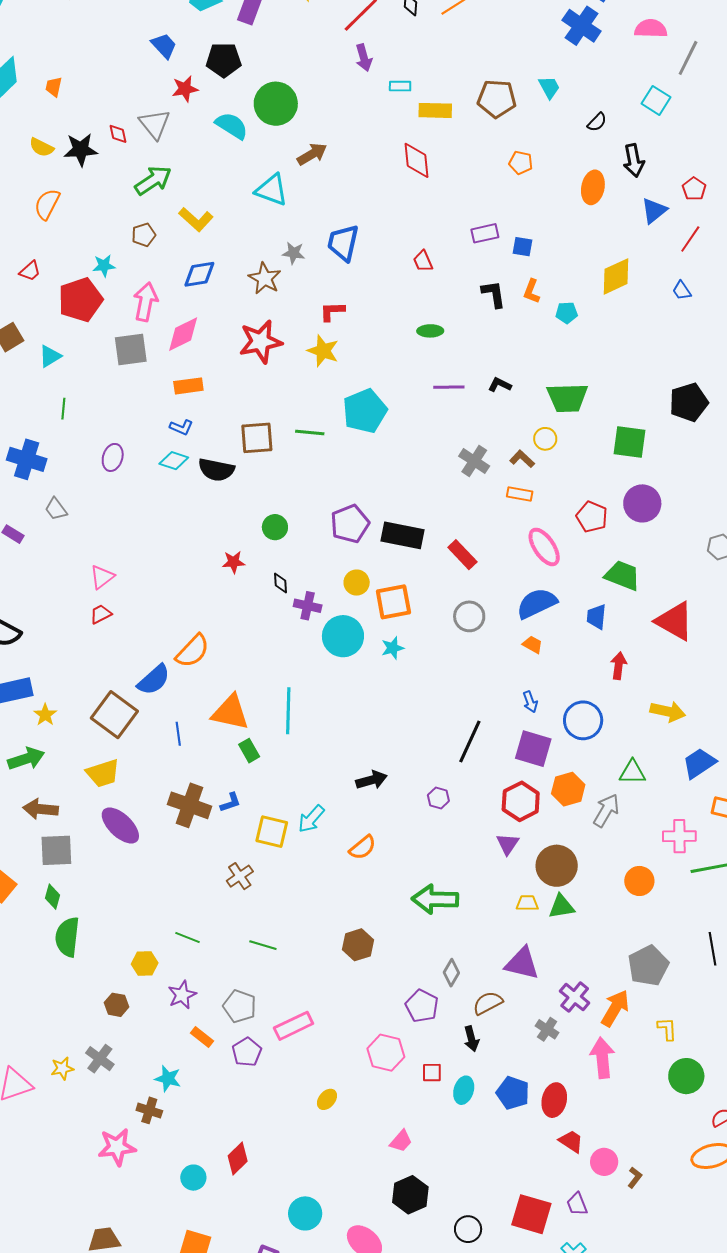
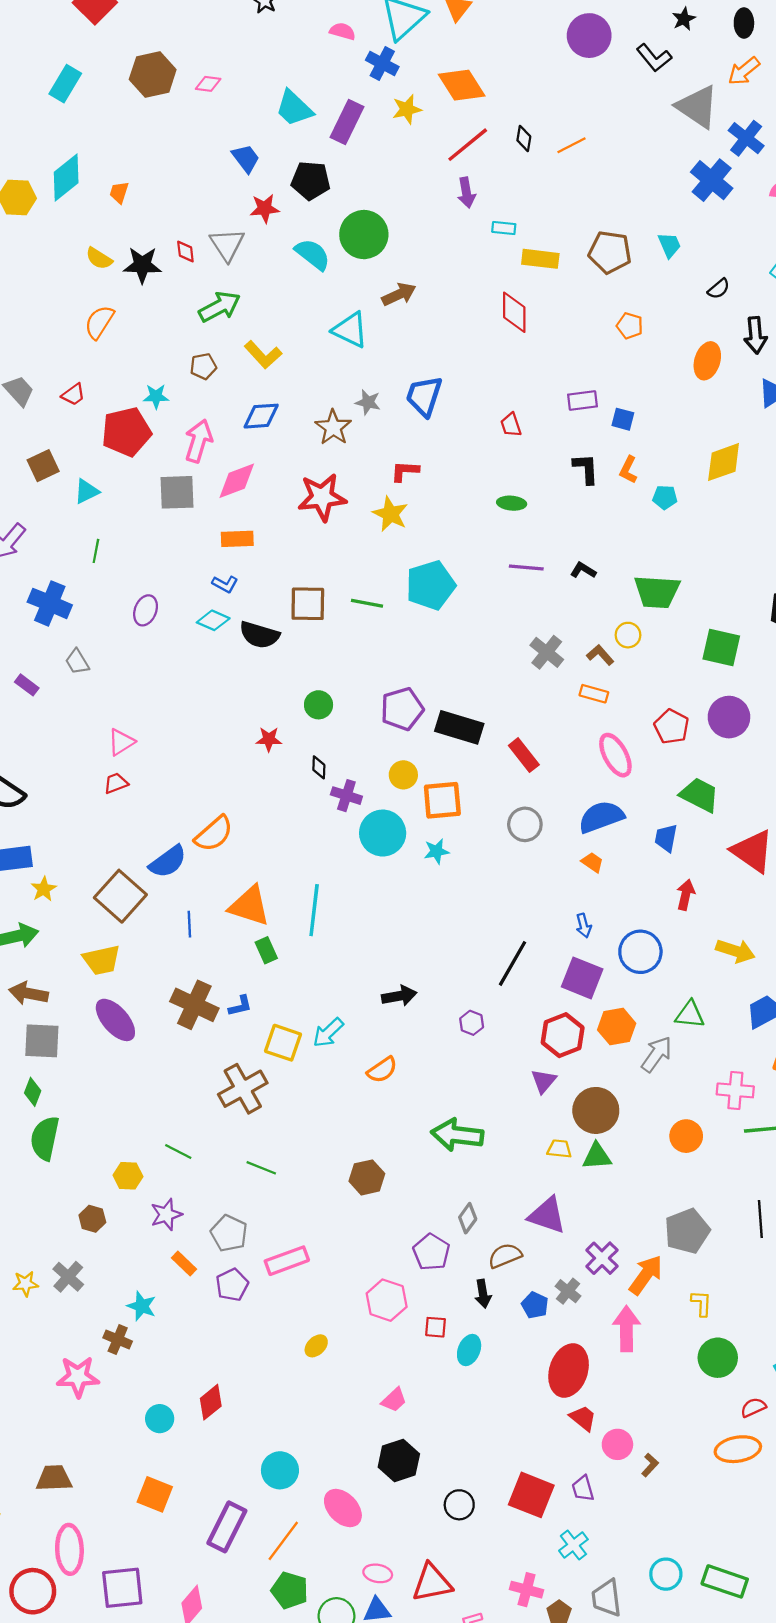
brown cross: (240, 876) -> (243, 1089), size x1.6
blue pentagon: (513, 1093) -> (535, 1305), moved, size x0.7
red ellipse: (554, 1100) -> (569, 1371), size x1.4

